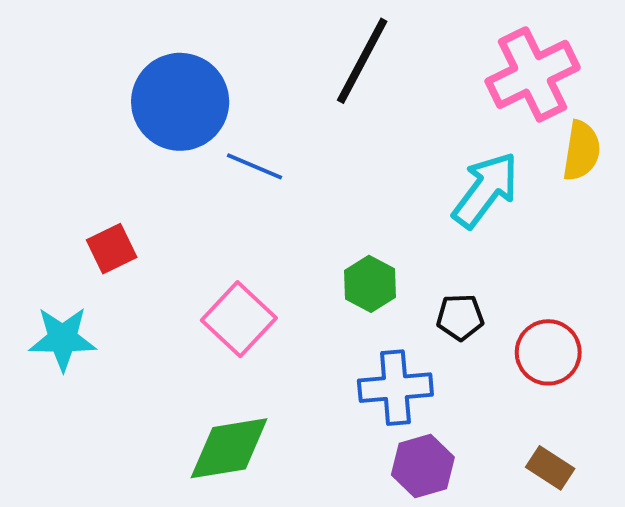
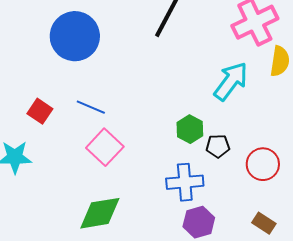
blue line: (255, 166) -> (91, 107), moved
red square: (112, 249) -> (40, 111), turned -30
green hexagon: (370, 284) -> (190, 129), moved

